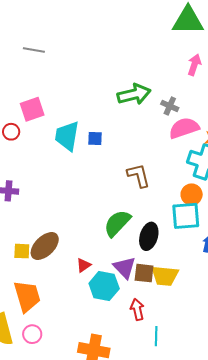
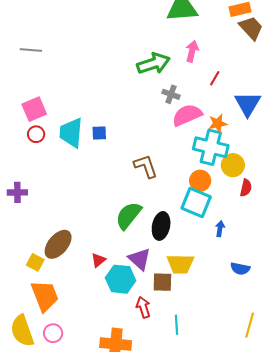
green arrow: (134, 94) -> (153, 63), moved
red circle: (11, 132) -> (36, 134), moved
cyan square: (186, 216) -> (196, 203), turned 32
yellow square: (22, 251) -> (35, 262), moved, turned 30
brown square: (144, 273) -> (162, 282), moved
red arrow: (137, 309) -> (143, 307), moved

